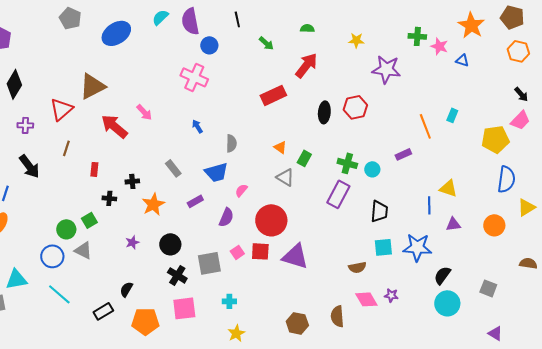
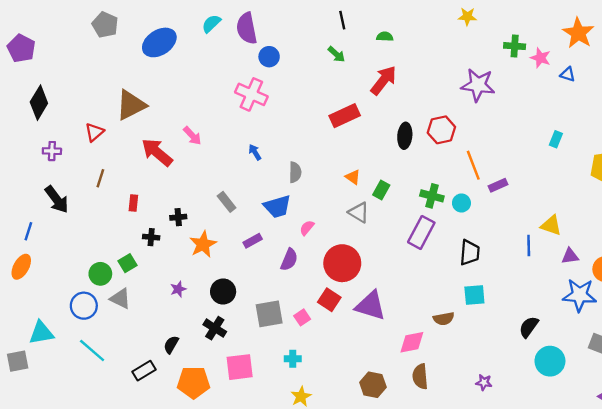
black line: (237, 19) -> (342, 20), moved
yellow star: (356, 40) -> (467, 17), moved
red triangle: (61, 109) -> (94, 132), size x0.7
orange line: (425, 126) -> (473, 165), moved
purple triangle: (453, 224) -> (570, 256), moved
blue star: (417, 247) -> (579, 295), moved
red square: (260, 251) -> (329, 300), turned 30
pink square: (237, 252) -> (302, 317), moved
black cross: (177, 275) -> (215, 328), moved
black semicircle: (442, 275) -> (529, 327), moved
purple star: (391, 295) -> (484, 382), moved
pink diamond: (366, 299) -> (412, 342), moved, turned -70

